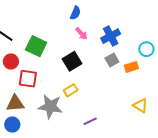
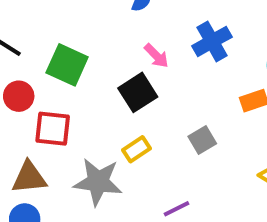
pink arrow: (81, 34) -> (156, 56), moved
gray square: (112, 60) -> (202, 140), moved

